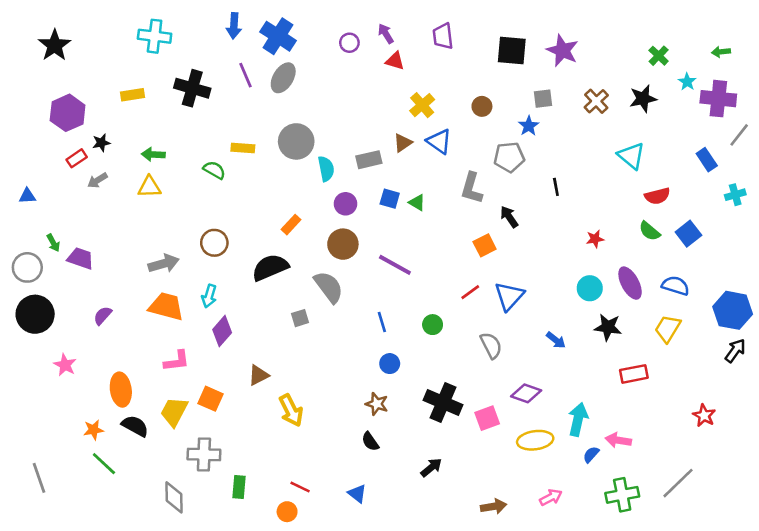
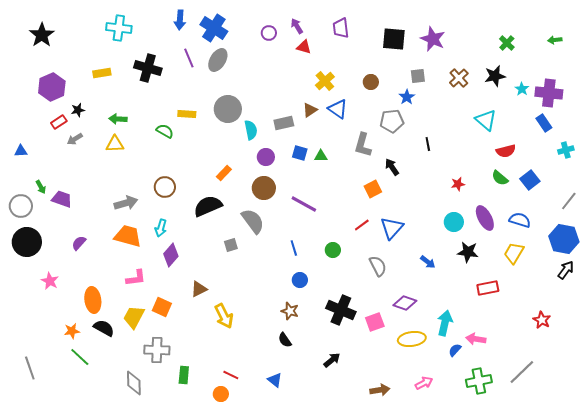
cyan star: (687, 82) -> (522, 89), moved
purple cross: (718, 99) -> (549, 93), moved
gray line: (739, 135) -> (569, 201), moved
green triangle: (417, 202) -> (321, 156), turned -32

